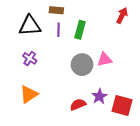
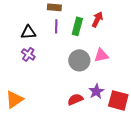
red arrow: (122, 15) -> (97, 19), moved
black triangle: (30, 26) -> (28, 32), moved, size x0.7
orange triangle: (29, 94) -> (14, 99), moved

